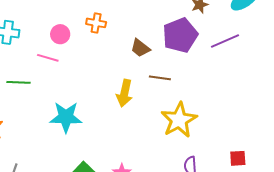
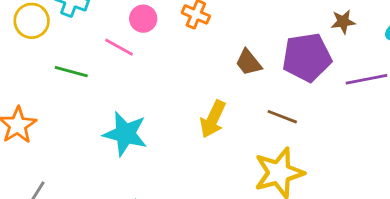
brown line: (160, 78) -> (282, 117), moved

